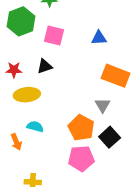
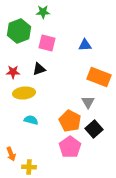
orange arrow: (16, 142) -> (11, 154), moved
pink pentagon: (81, 158) -> (70, 147), turned -30

